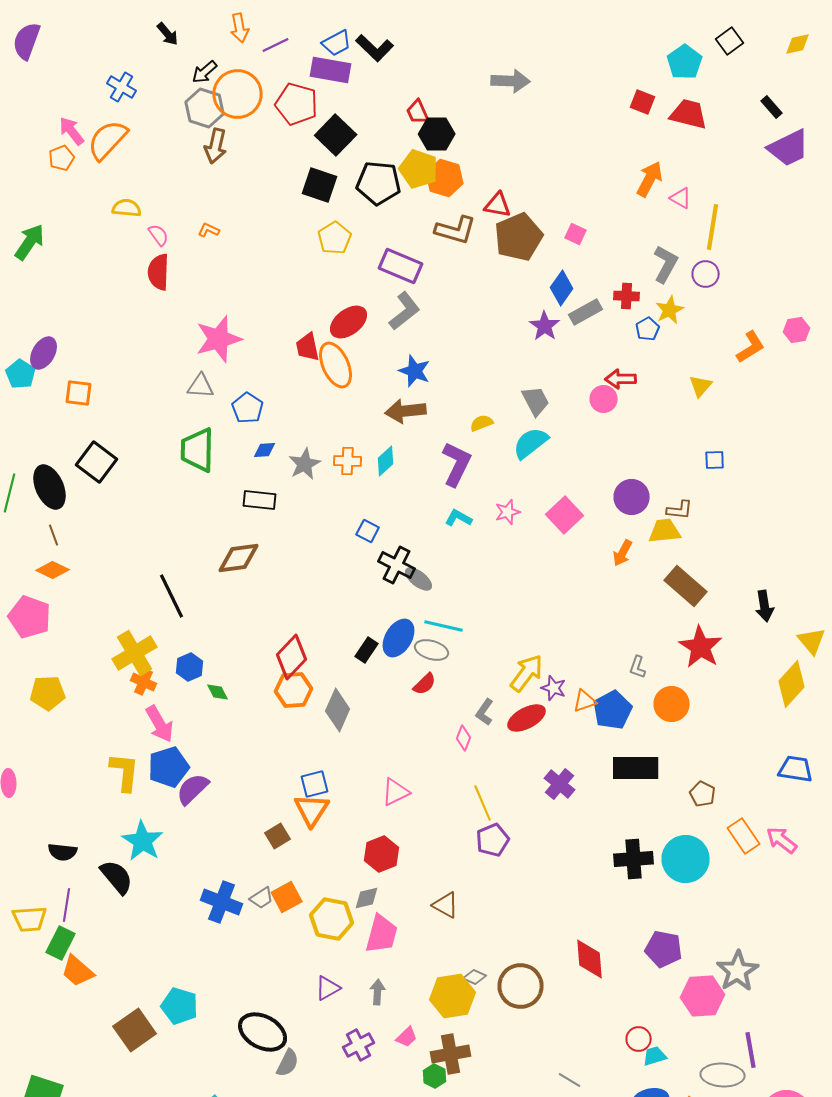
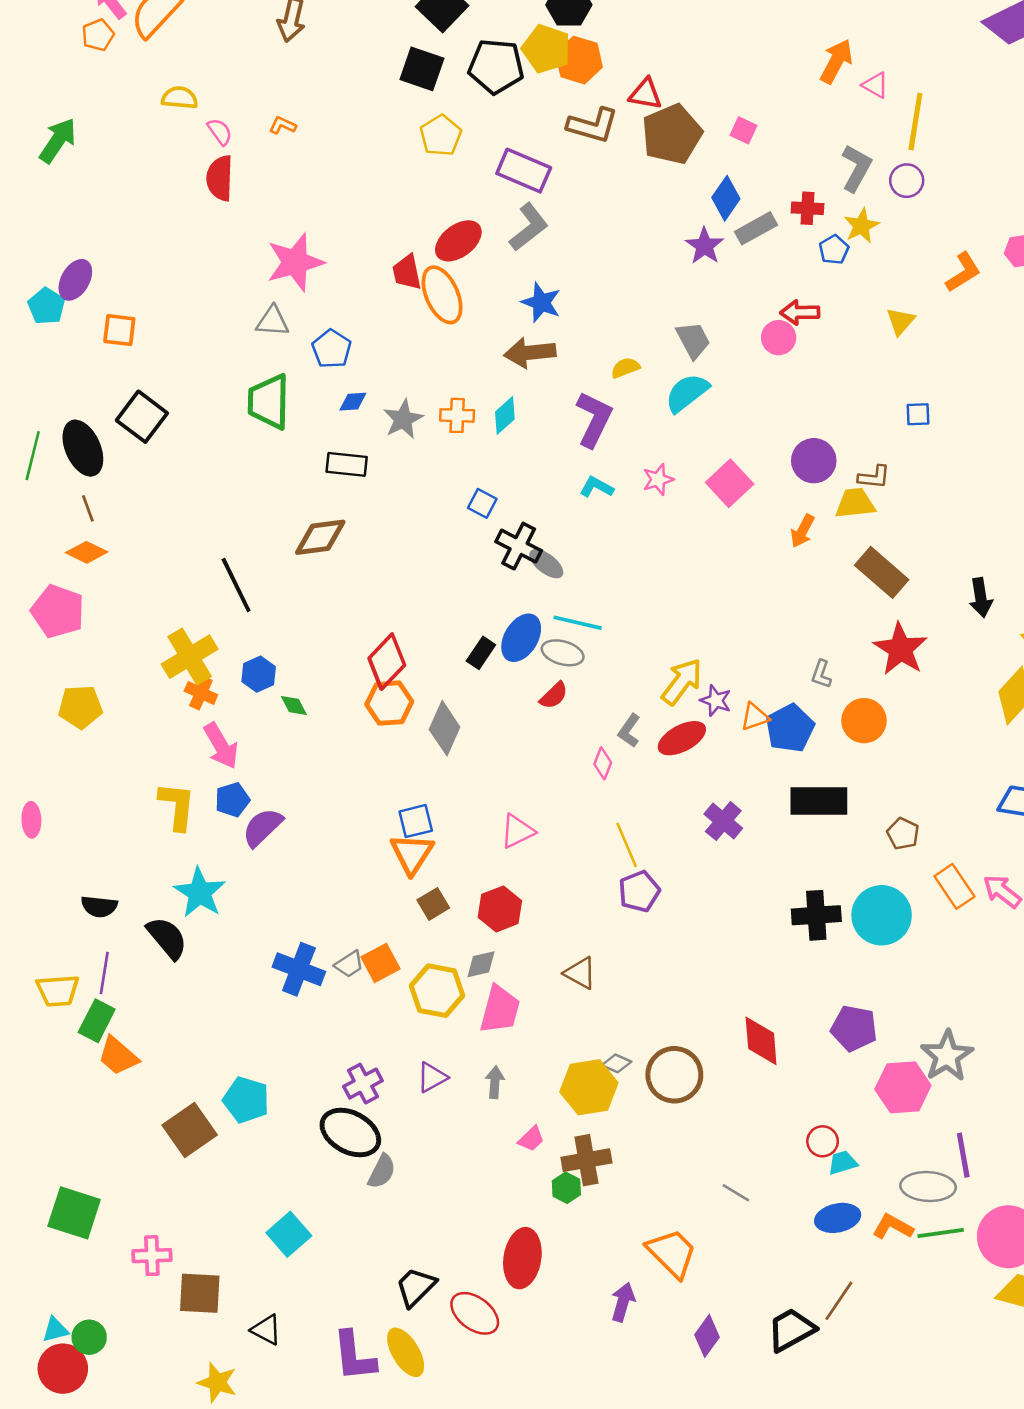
blue pentagon: (169, 767) -> (232, 800), size x0.7
brown square: (278, 836) -> (433, 904), moved
purple cross: (359, 1045) -> (363, 1084), moved

